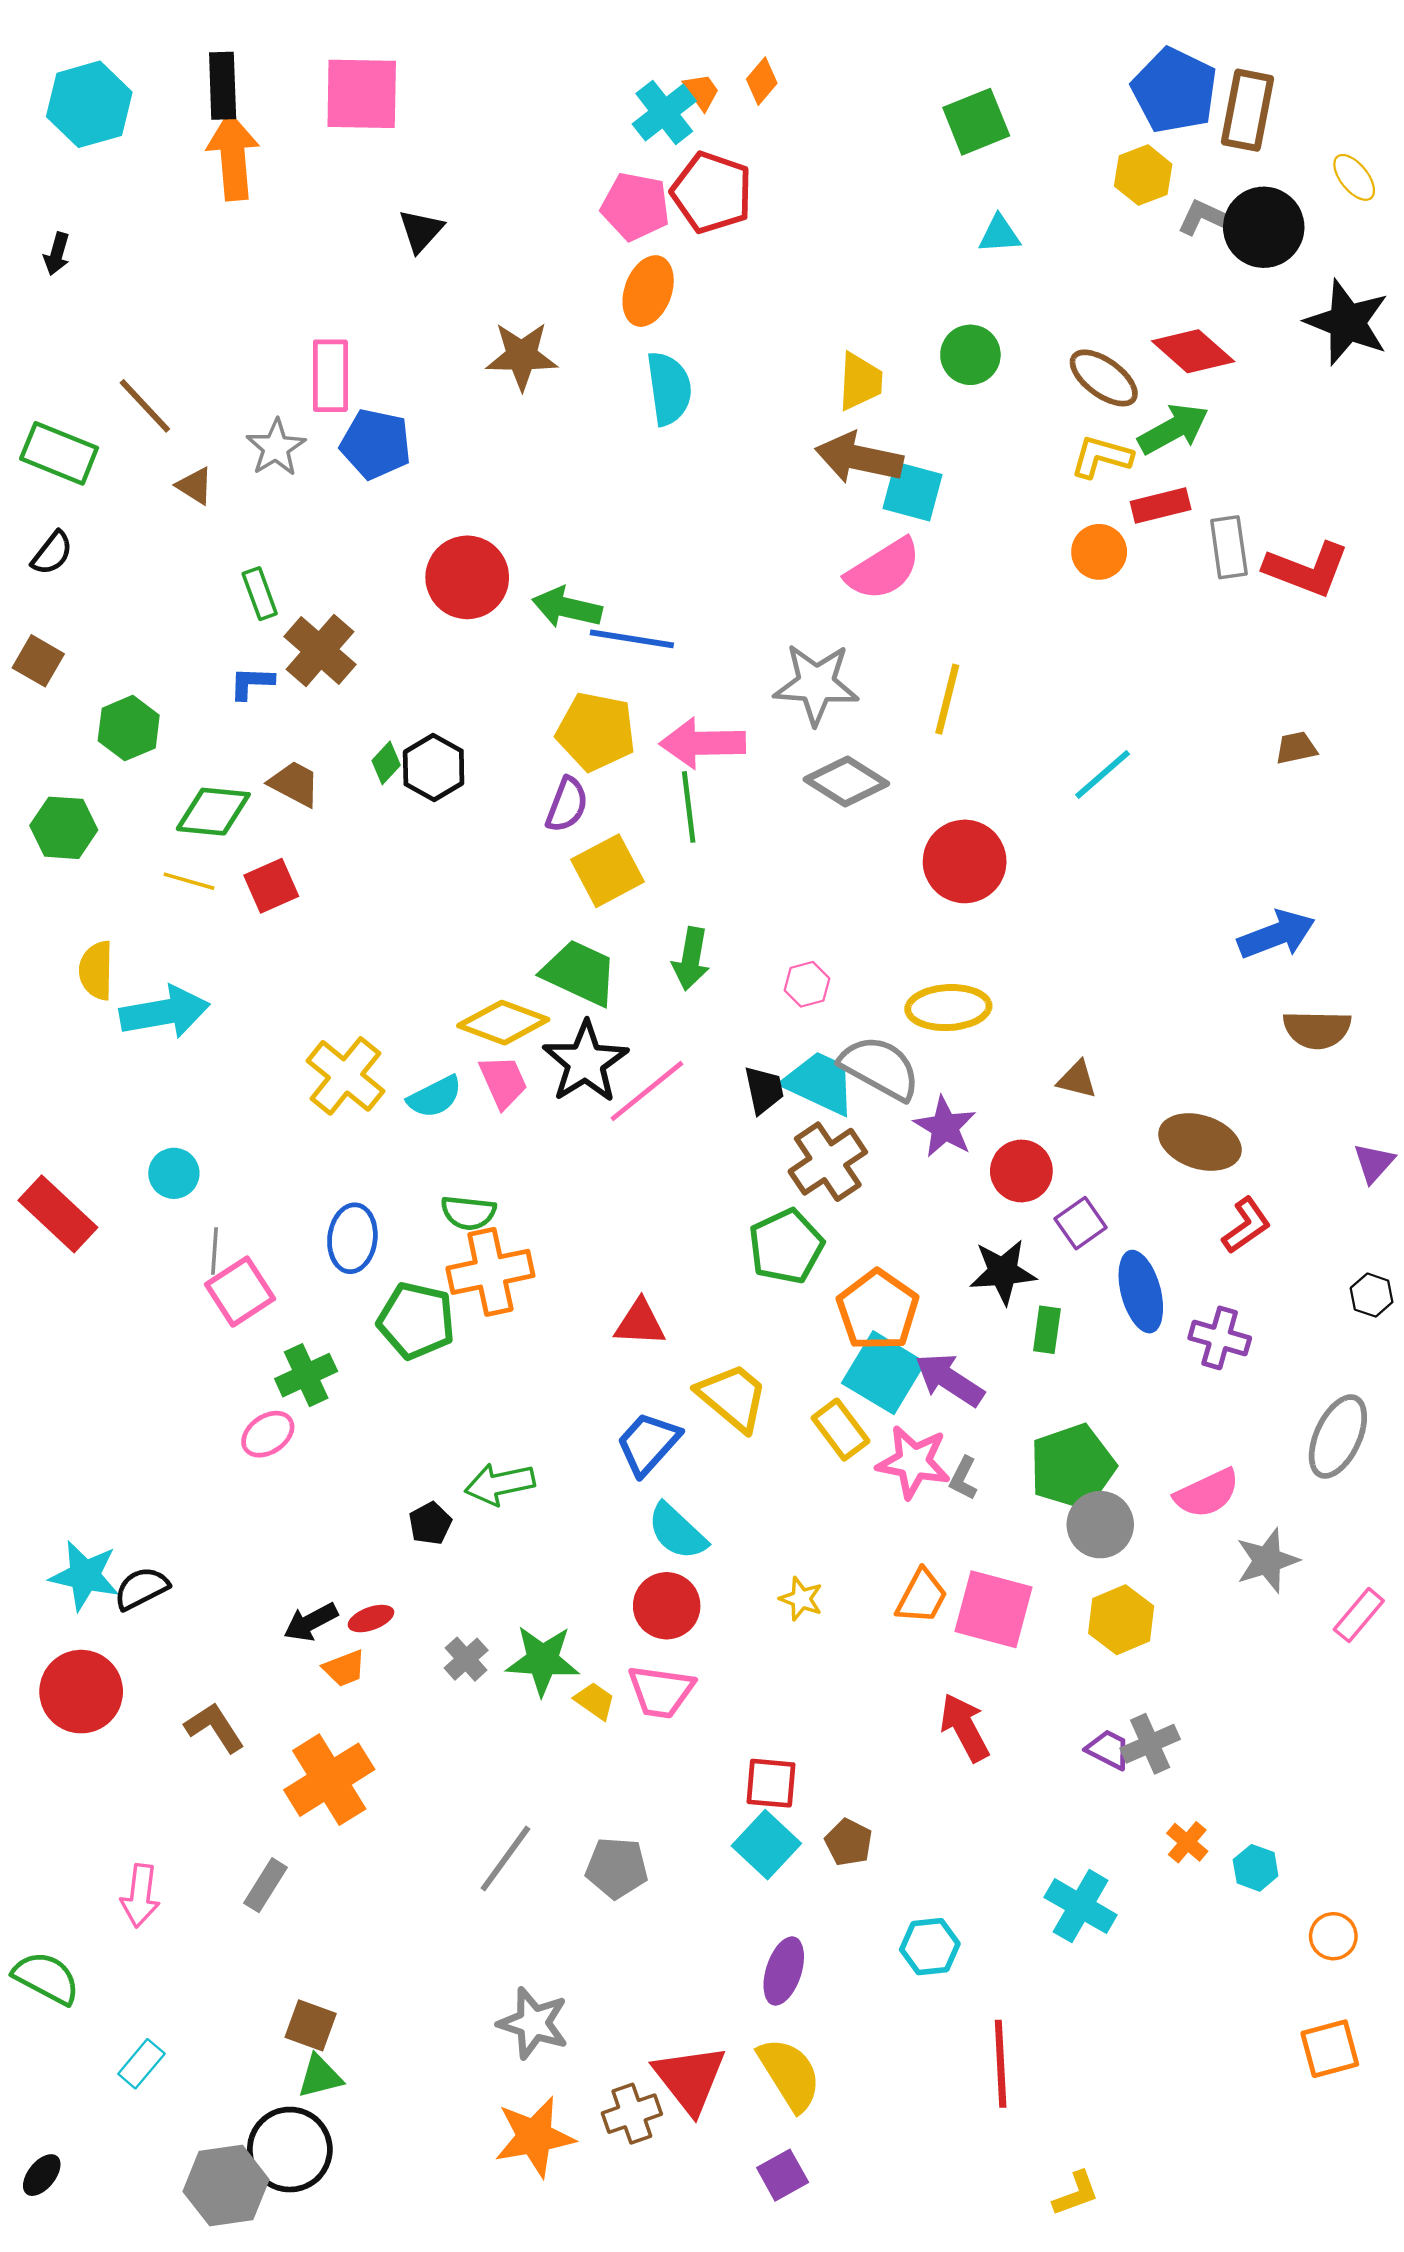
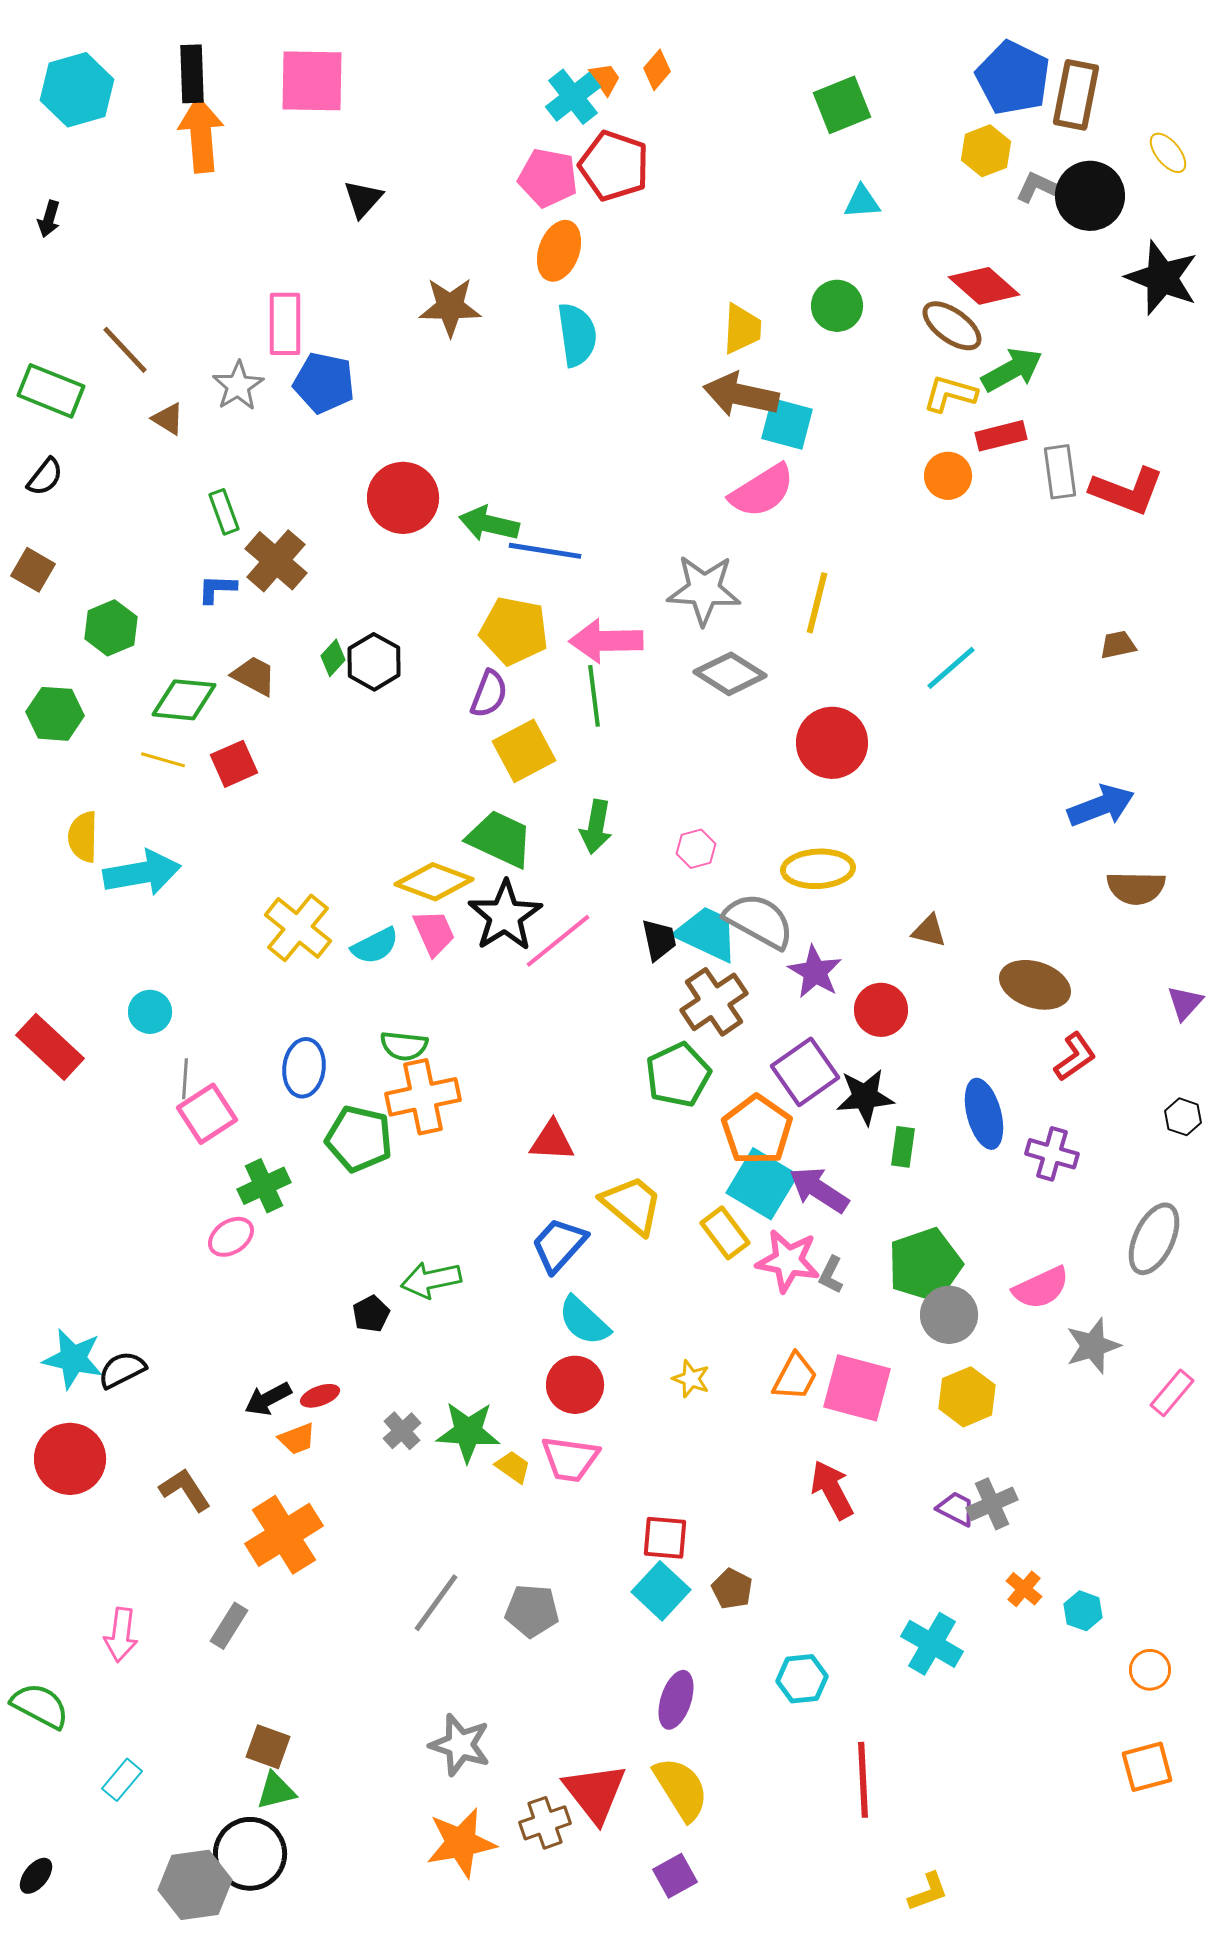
red diamond: (1193, 351) -> (984, 286), moved
purple square: (1081, 1223) -> (805, 1072), moved, size x1.5

